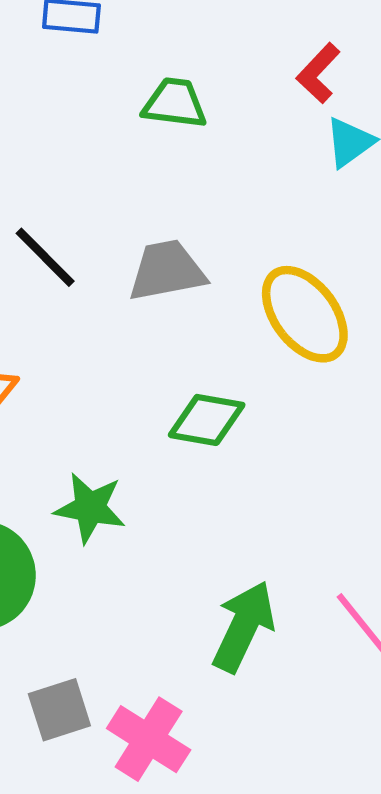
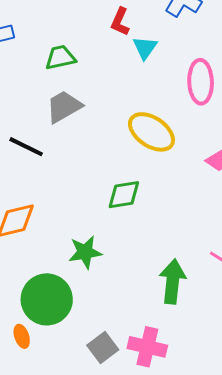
gray trapezoid: (167, 271) -> (64, 107), moved

